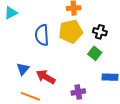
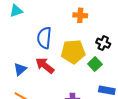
yellow pentagon: (71, 31) -> (73, 52), moved
red arrow: (46, 77) -> (45, 65), moved

